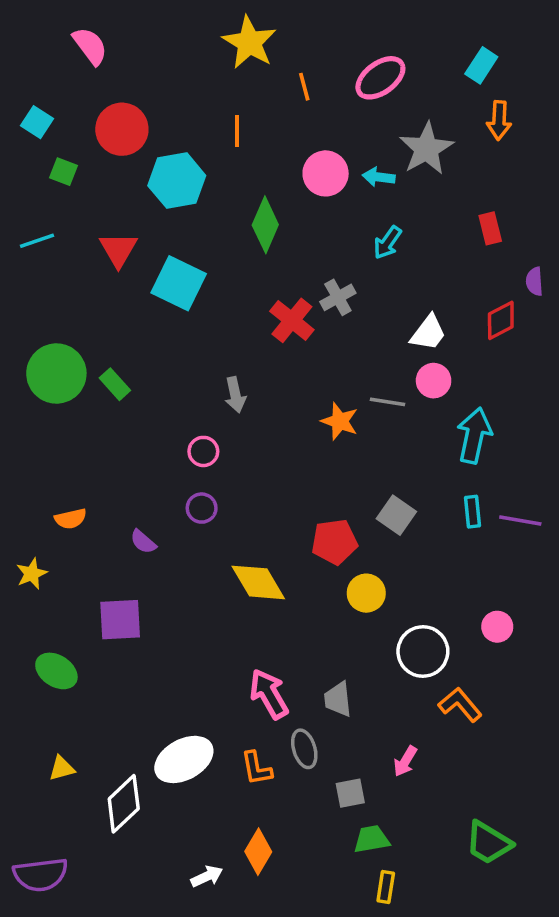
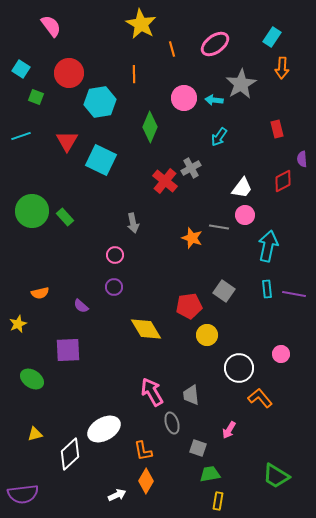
orange L-shape: (256, 768) -> (143, 451), moved
gray square: (350, 793) -> (198, 448), turned 30

